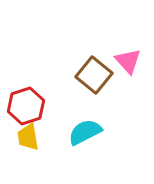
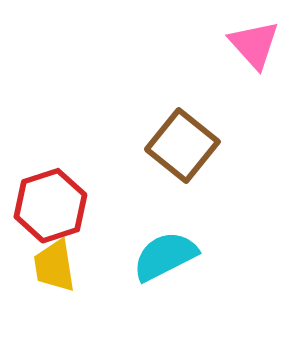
pink triangle: (128, 61) -> (254, 45), moved

